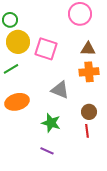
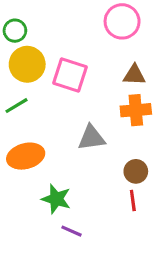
gray triangle: (60, 90) -> (91, 138), turned -30
green star: (51, 123) -> (56, 199), moved

